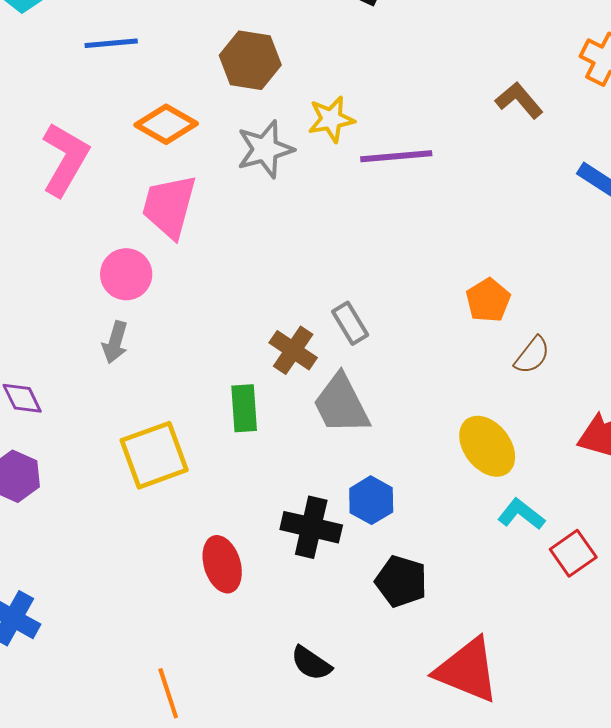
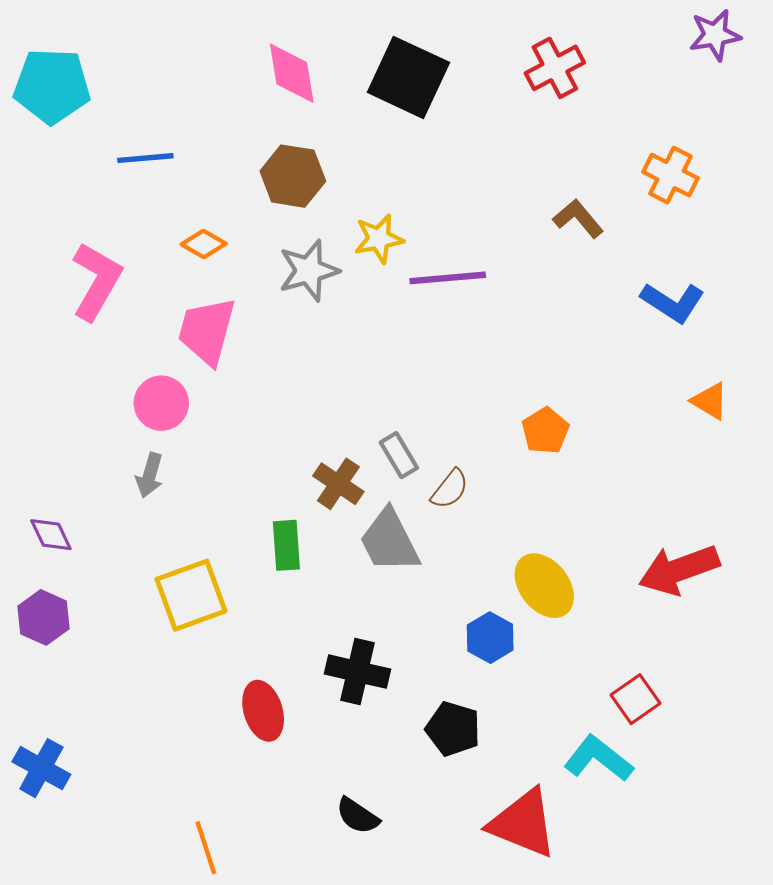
orange diamond: (166, 124) -> (204, 244), size x0.7
brown semicircle: (532, 355) -> (450, 489), moved
blue hexagon: (371, 500) -> (490, 638), moved
cyan L-shape: (521, 514) -> (598, 759), moved, size x1.4

